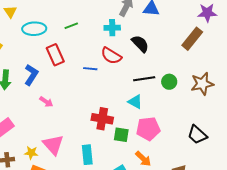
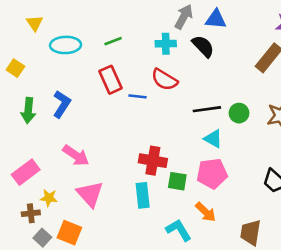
black semicircle: (140, 44) -> (203, 46), moved
red rectangle: (55, 55) -> (110, 80), moved
pink arrow: (46, 102) -> (76, 155), moved, size x1.5
cyan triangle: (135, 102) -> (213, 139), moved
yellow star: (31, 153) -> (49, 198), moved
cyan rectangle: (87, 155) -> (143, 195), moved

